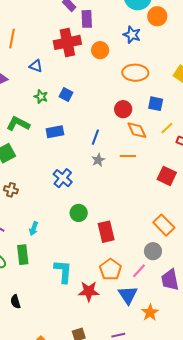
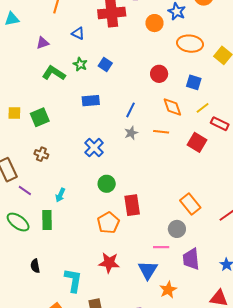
orange circle: (100, 50) -> (154, 23), moved
orange ellipse: (135, 73) -> (190, 44), moved
red circle: (123, 109) -> (159, 74), moved
green L-shape: (18, 124) -> (54, 73), moved
red square: (167, 176) -> (197, 142), moved
orange pentagon: (110, 269) -> (108, 223), moved
cyan L-shape: (63, 271) -> (73, 280), moved
pink line: (139, 271) -> (161, 247), turned 42

